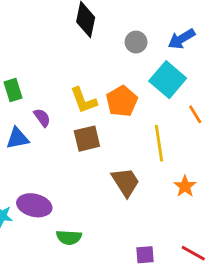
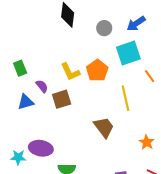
cyan square: (168, 80) -> (128, 53), turned 35
brown square: (87, 139) -> (62, 99), moved
orange star: (185, 186) -> (147, 142), moved

